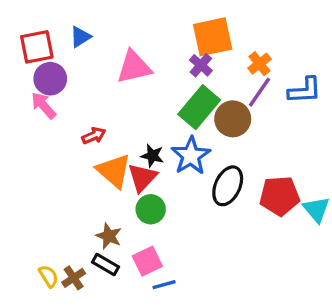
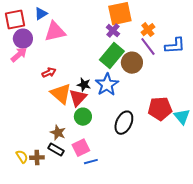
pink triangle: (134, 67) -> (55, 32), moved
purple line: (259, 92) -> (148, 47), turned -72
pink arrow: (44, 105) -> (19, 55), turned 90
black ellipse: (228, 186) -> (124, 123), moved
brown cross: (74, 278) -> (37, 158), turned 32

